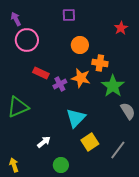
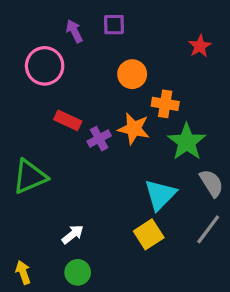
purple arrow: (16, 19) -> (74, 31), moved
cyan triangle: (76, 118) -> (160, 195), moved
gray line: (118, 150) -> (208, 229), moved
green circle: (61, 165) -> (78, 272), moved

